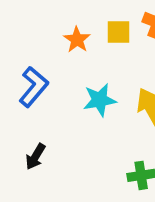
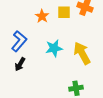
black arrow: (35, 157) -> (20, 64), moved

